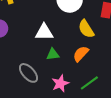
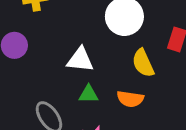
orange semicircle: (81, 54) -> (130, 99), turned -132

